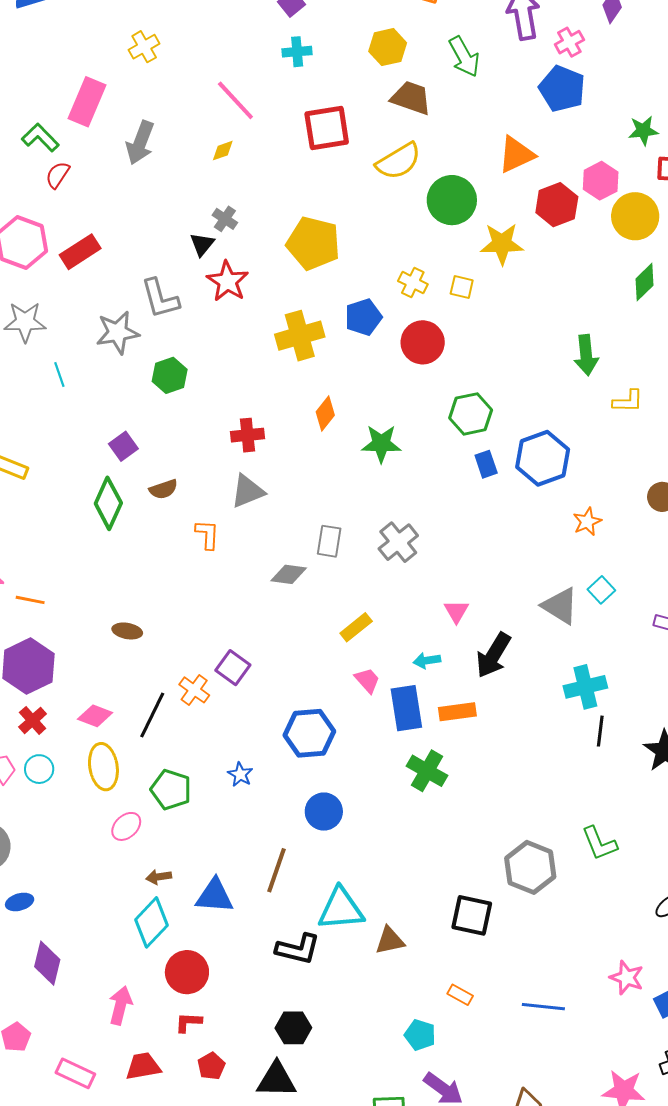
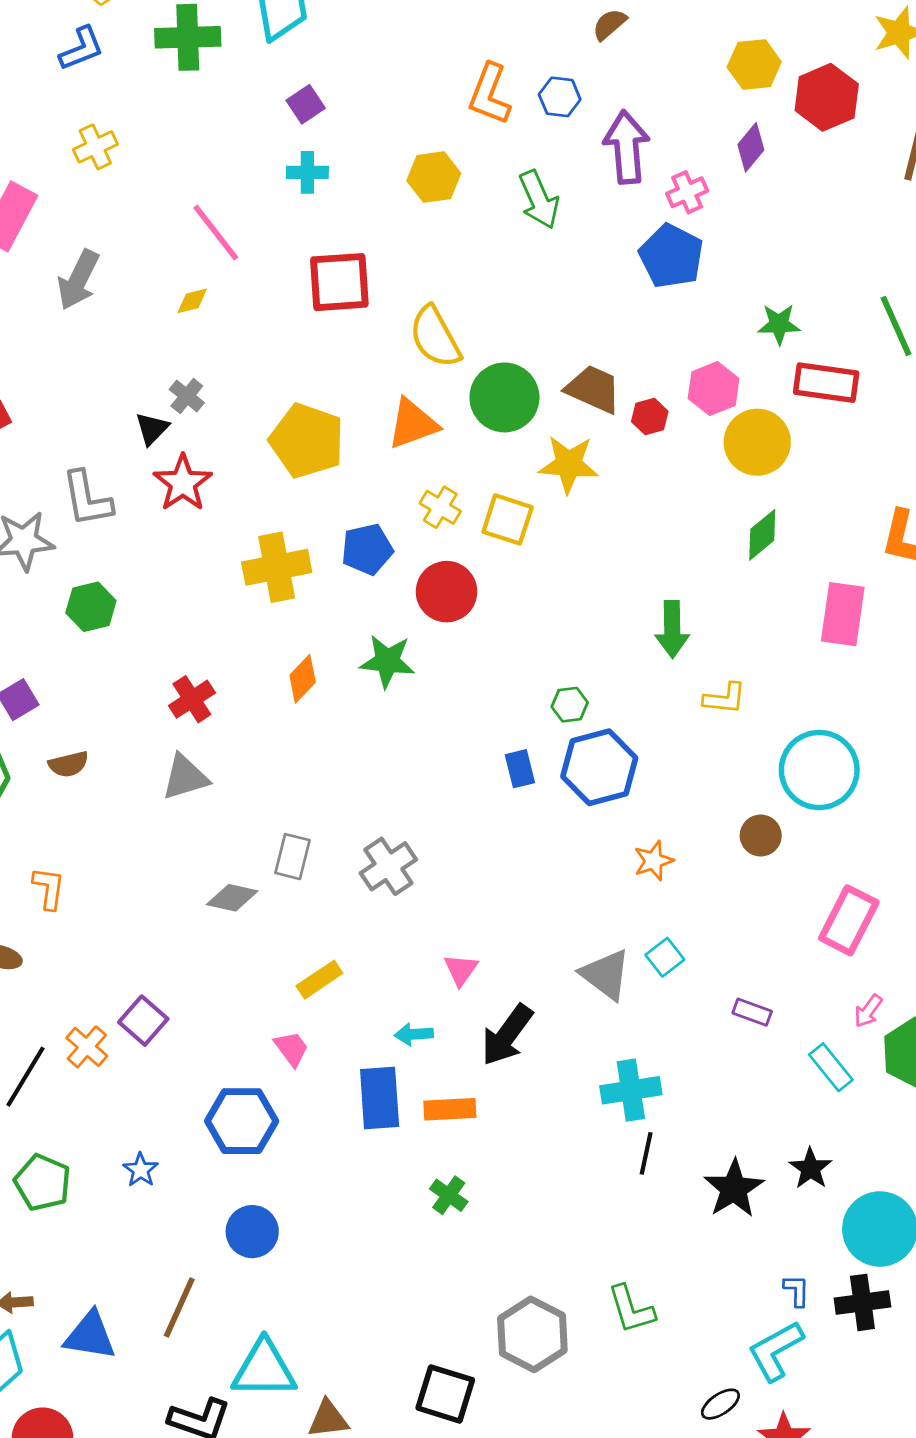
brown trapezoid: (411, 98) -> (593, 389), moved
orange triangle: (516, 155) -> (413, 424), moved
yellow semicircle: (398, 161) -> (435, 337), turned 87
red hexagon: (557, 205) -> (650, 417), size x0.6
yellow square: (462, 287) -> (508, 519), size x1.5
green hexagon: (471, 414) -> (570, 705), moved, size x0.6
red cross: (248, 435) -> (192, 699), turned -32
green star: (381, 444) -> (387, 661), moved
orange L-shape: (207, 534) -> (49, 888), moved
pink trapezoid: (367, 680) -> (291, 1049), moved
green cross: (427, 771) -> (449, 1195), moved, size x0.7

